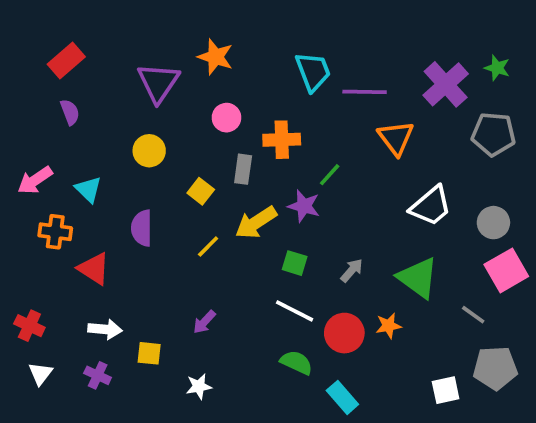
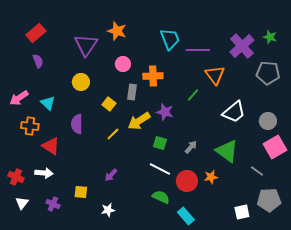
green line: (330, 175) -> (193, 95), moved
white arrow: (105, 329) -> (44, 173), moved

